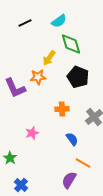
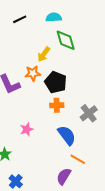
cyan semicircle: (59, 21) -> (54, 17), turned -147
black pentagon: (78, 77) -> (56, 82), moved
blue semicircle: (72, 139) -> (67, 135), size x1.5

